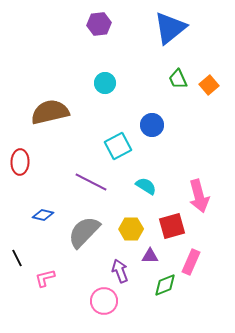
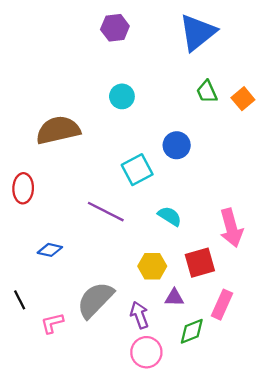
gray semicircle: (84, 232) -> (95, 300), moved
pink circle: (104, 301) -> (146, 352), moved

